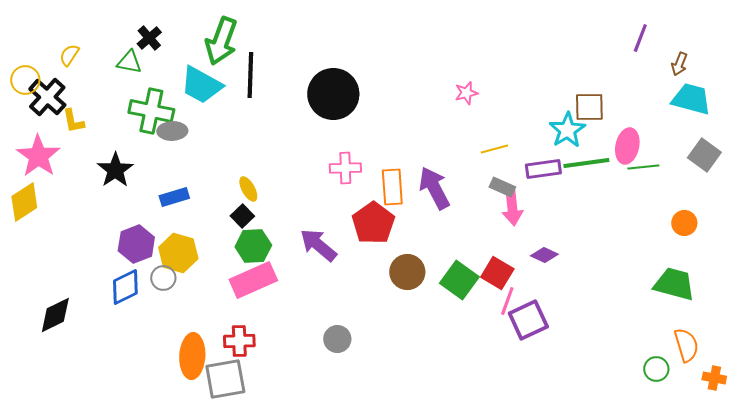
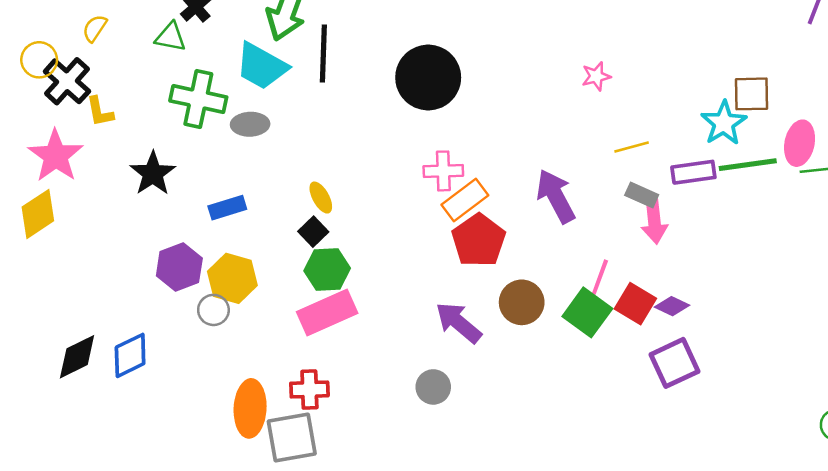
gray ellipse: (172, 131) -> (250, 124), moved
orange rectangle: (392, 187) -> (465, 200), moved, turned 57
purple arrow: (318, 245) -> (458, 323), moved
purple diamond: (544, 255) -> (672, 306), moved
blue diamond: (125, 287) -> (130, 355), moved
pink line: (507, 301) -> (600, 277), moved

